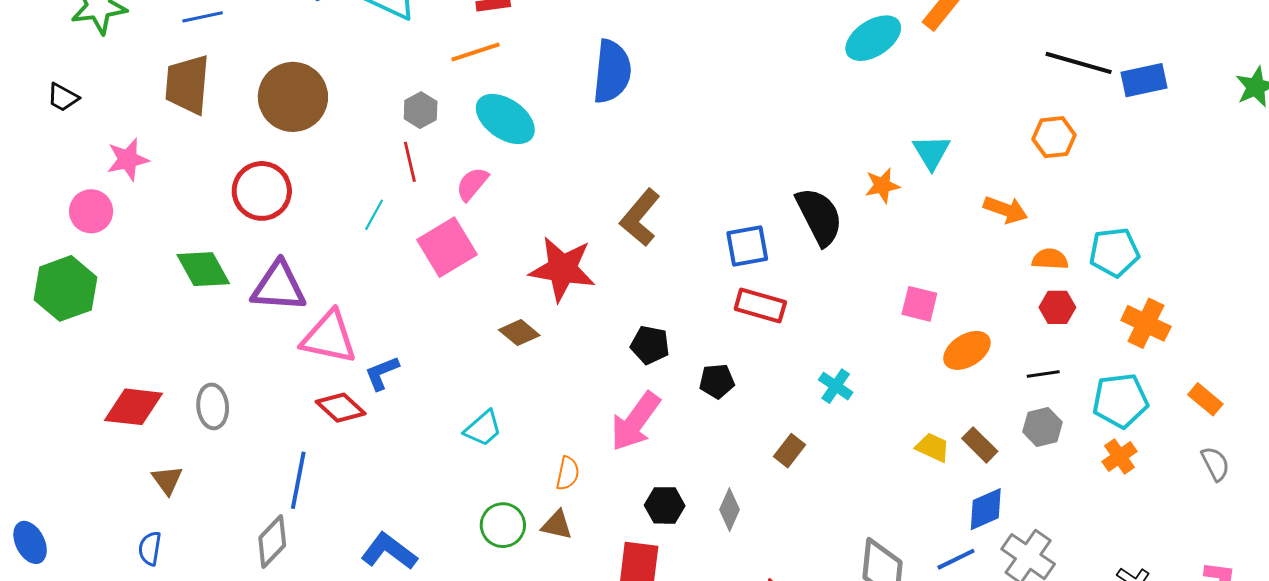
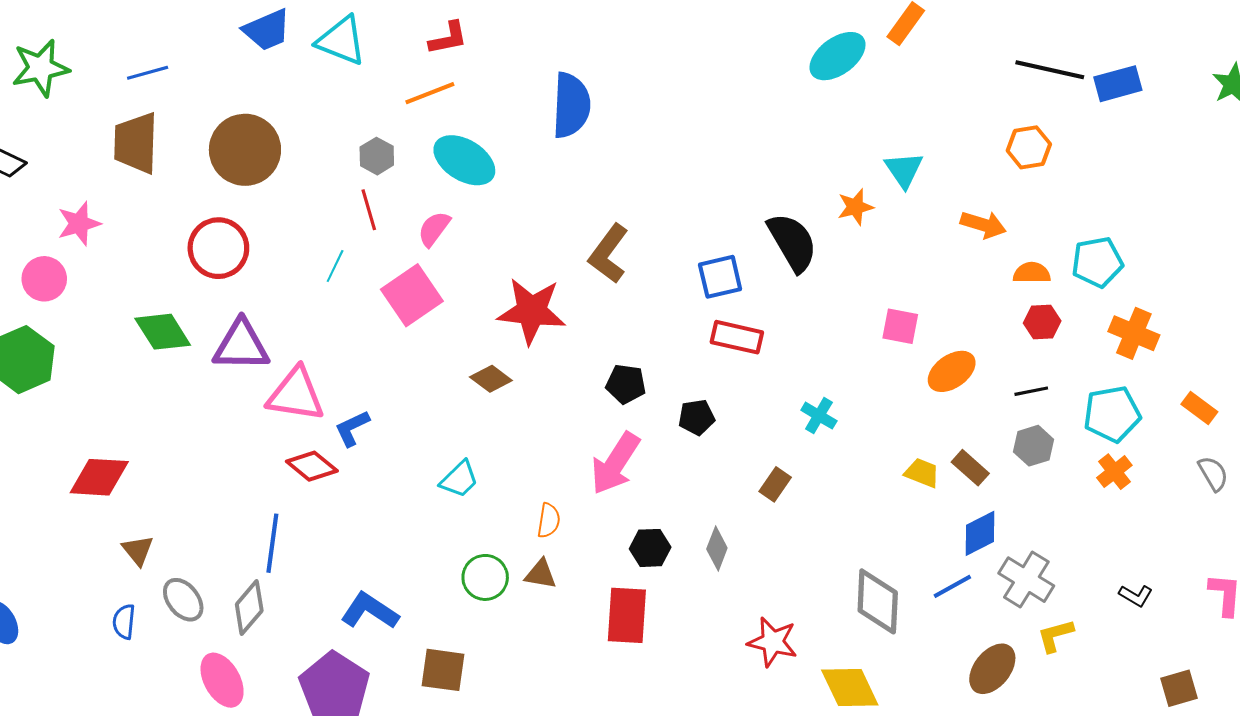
gray ellipse: (213, 406) -> (183, 600), moved, turned -30

